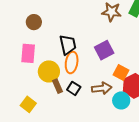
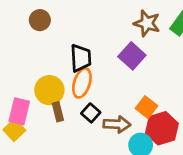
purple square: (104, 50) -> (132, 56), moved, turned -30
pink rectangle: (28, 53) -> (19, 111), moved
black square: (74, 88) -> (91, 113), moved

